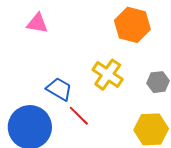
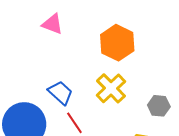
orange hexagon: (132, 25) -> (117, 43), moved

